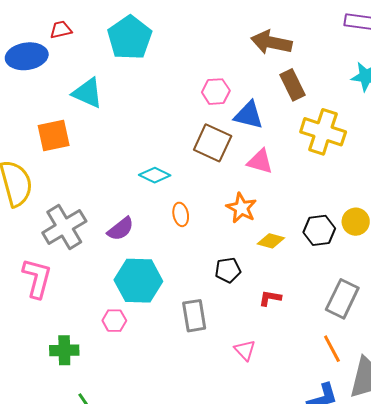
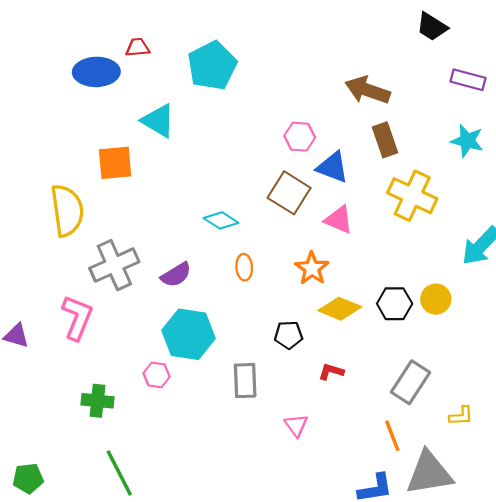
yellow diamond: (271, 241) -> (340, 309), size x1.4

